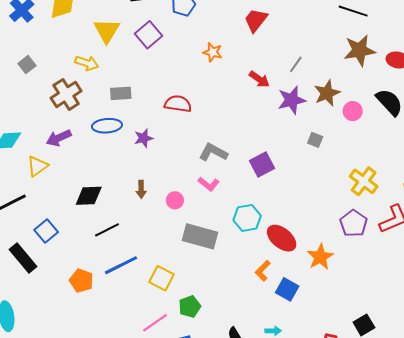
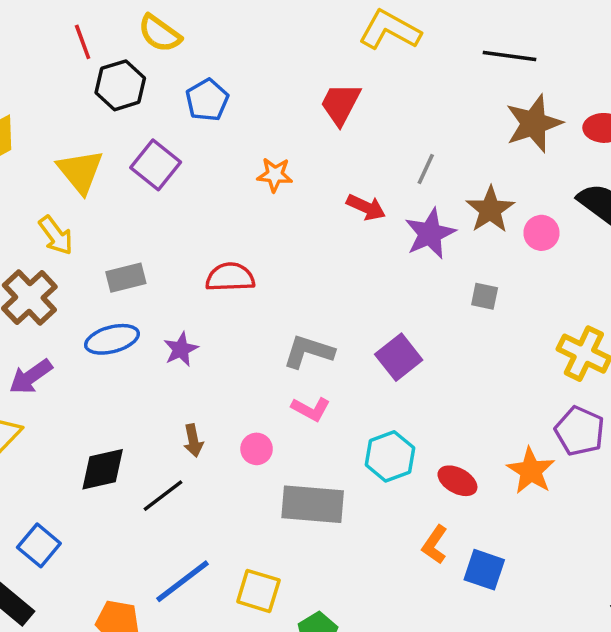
yellow arrow: (87, 63) -> (56, 235), turned 45
black line: (107, 230) -> (163, 496), moved
red ellipse: (282, 238) -> (457, 481), size x0.7
orange star: (320, 257) -> (531, 471), moved

